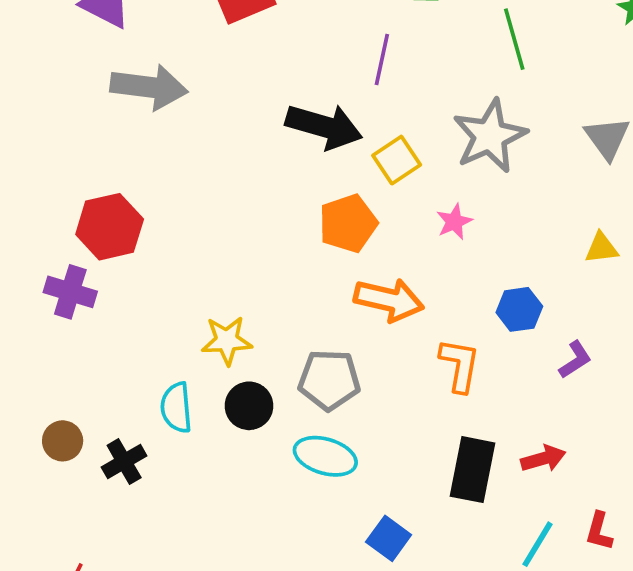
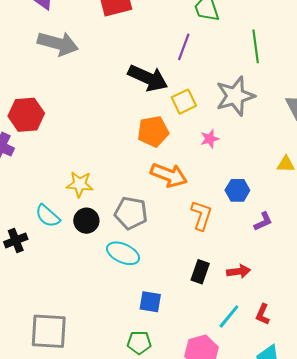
cyan semicircle: (176, 408) -> (48, 216), turned -52
black rectangle: (472, 470) -> (200, 272), size x0.7
blue square: (389, 538) -> (150, 302), turned -35

